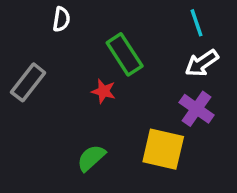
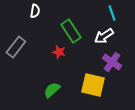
white arrow: (202, 63) -> (104, 36), moved

